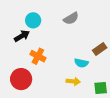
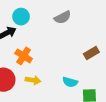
cyan semicircle: (81, 63) -> (70, 82), moved
yellow arrow: (73, 81) -> (33, 80), moved

